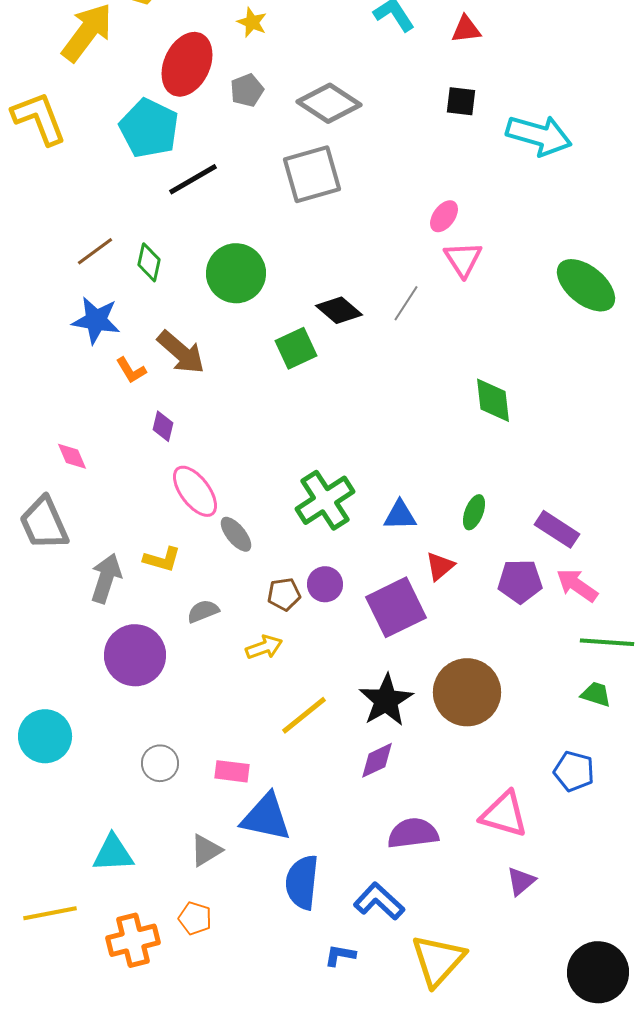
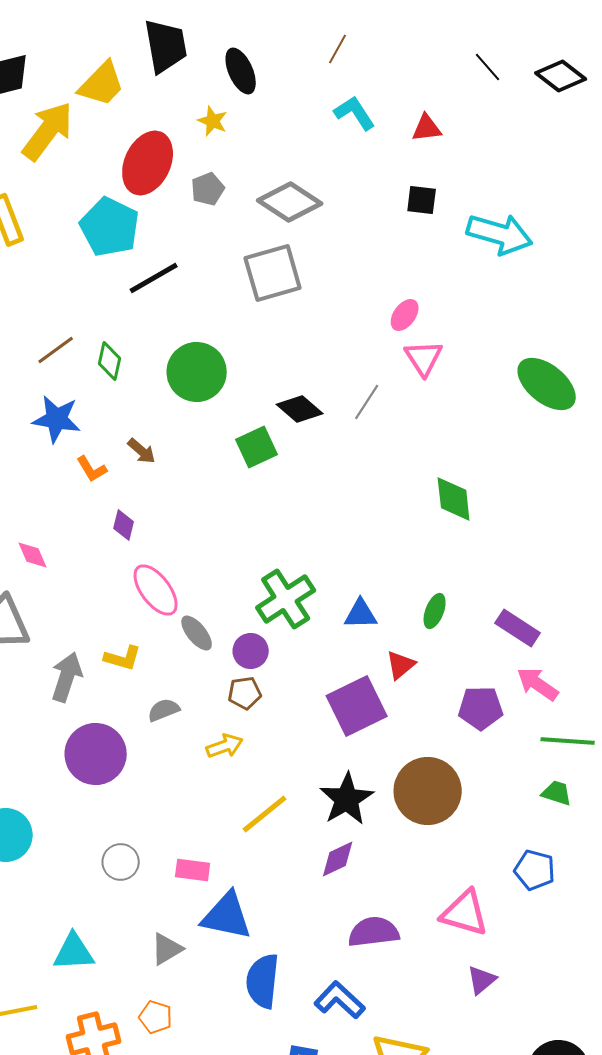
brown arrow: (181, 352) -> (142, 451), size x0.6
purple pentagon: (520, 581) -> (481, 708), moved
purple circle: (325, 584) -> (251, 651), moved

